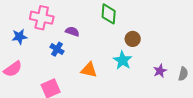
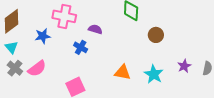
cyan star: (123, 60) -> (154, 74), moved
orange triangle: (89, 70) -> (122, 72), moved

